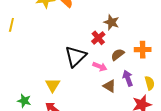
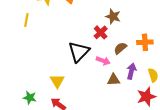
yellow line: (11, 25) -> (26, 20), moved
purple arrow: (128, 78) -> (131, 71), turned 35
brown triangle: (110, 86) -> (114, 80), turned -32

